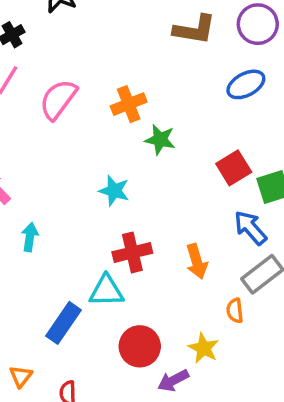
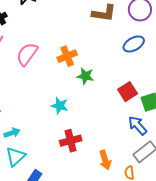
cyan arrow: (30, 237) -> (12, 133), turned 63
orange arrow: (197, 261) -> (105, 160), moved
cyan triangle: (106, 291) -> (16, 157), moved, turned -40

